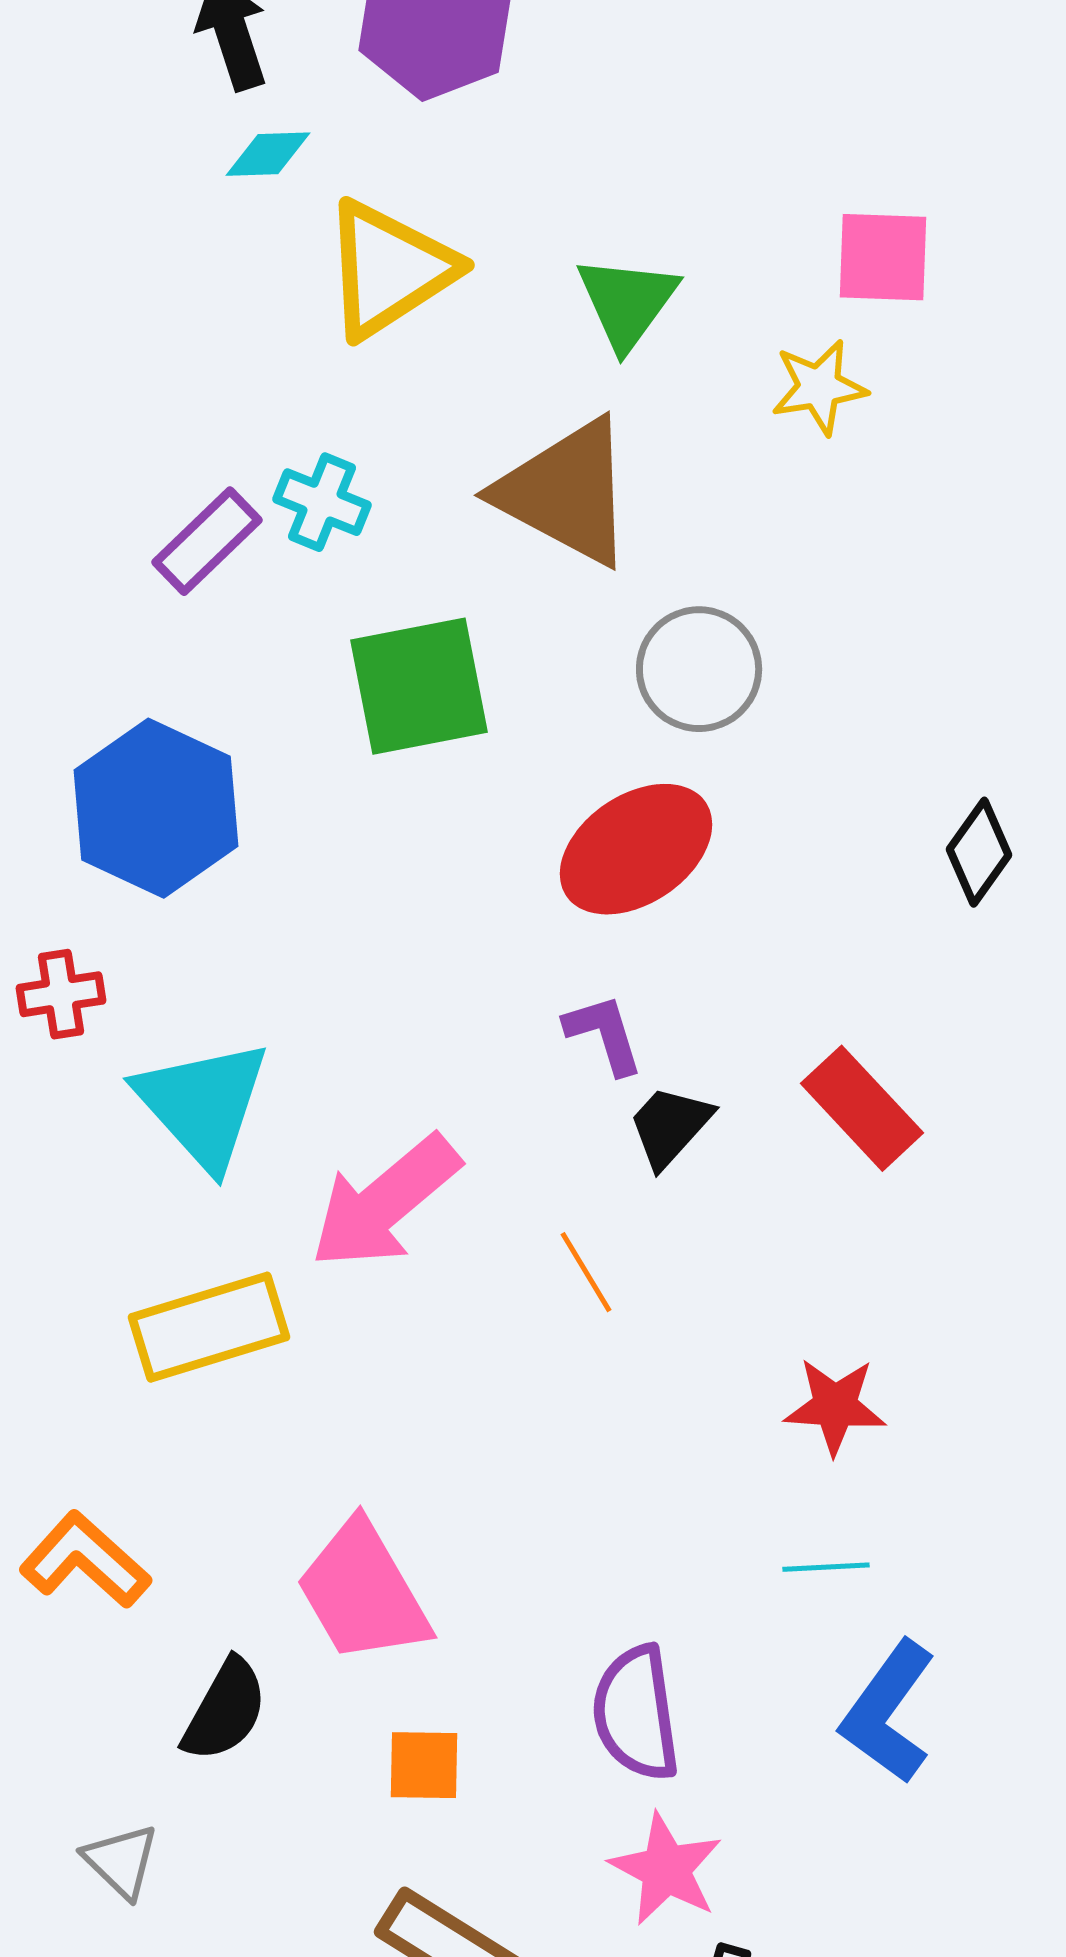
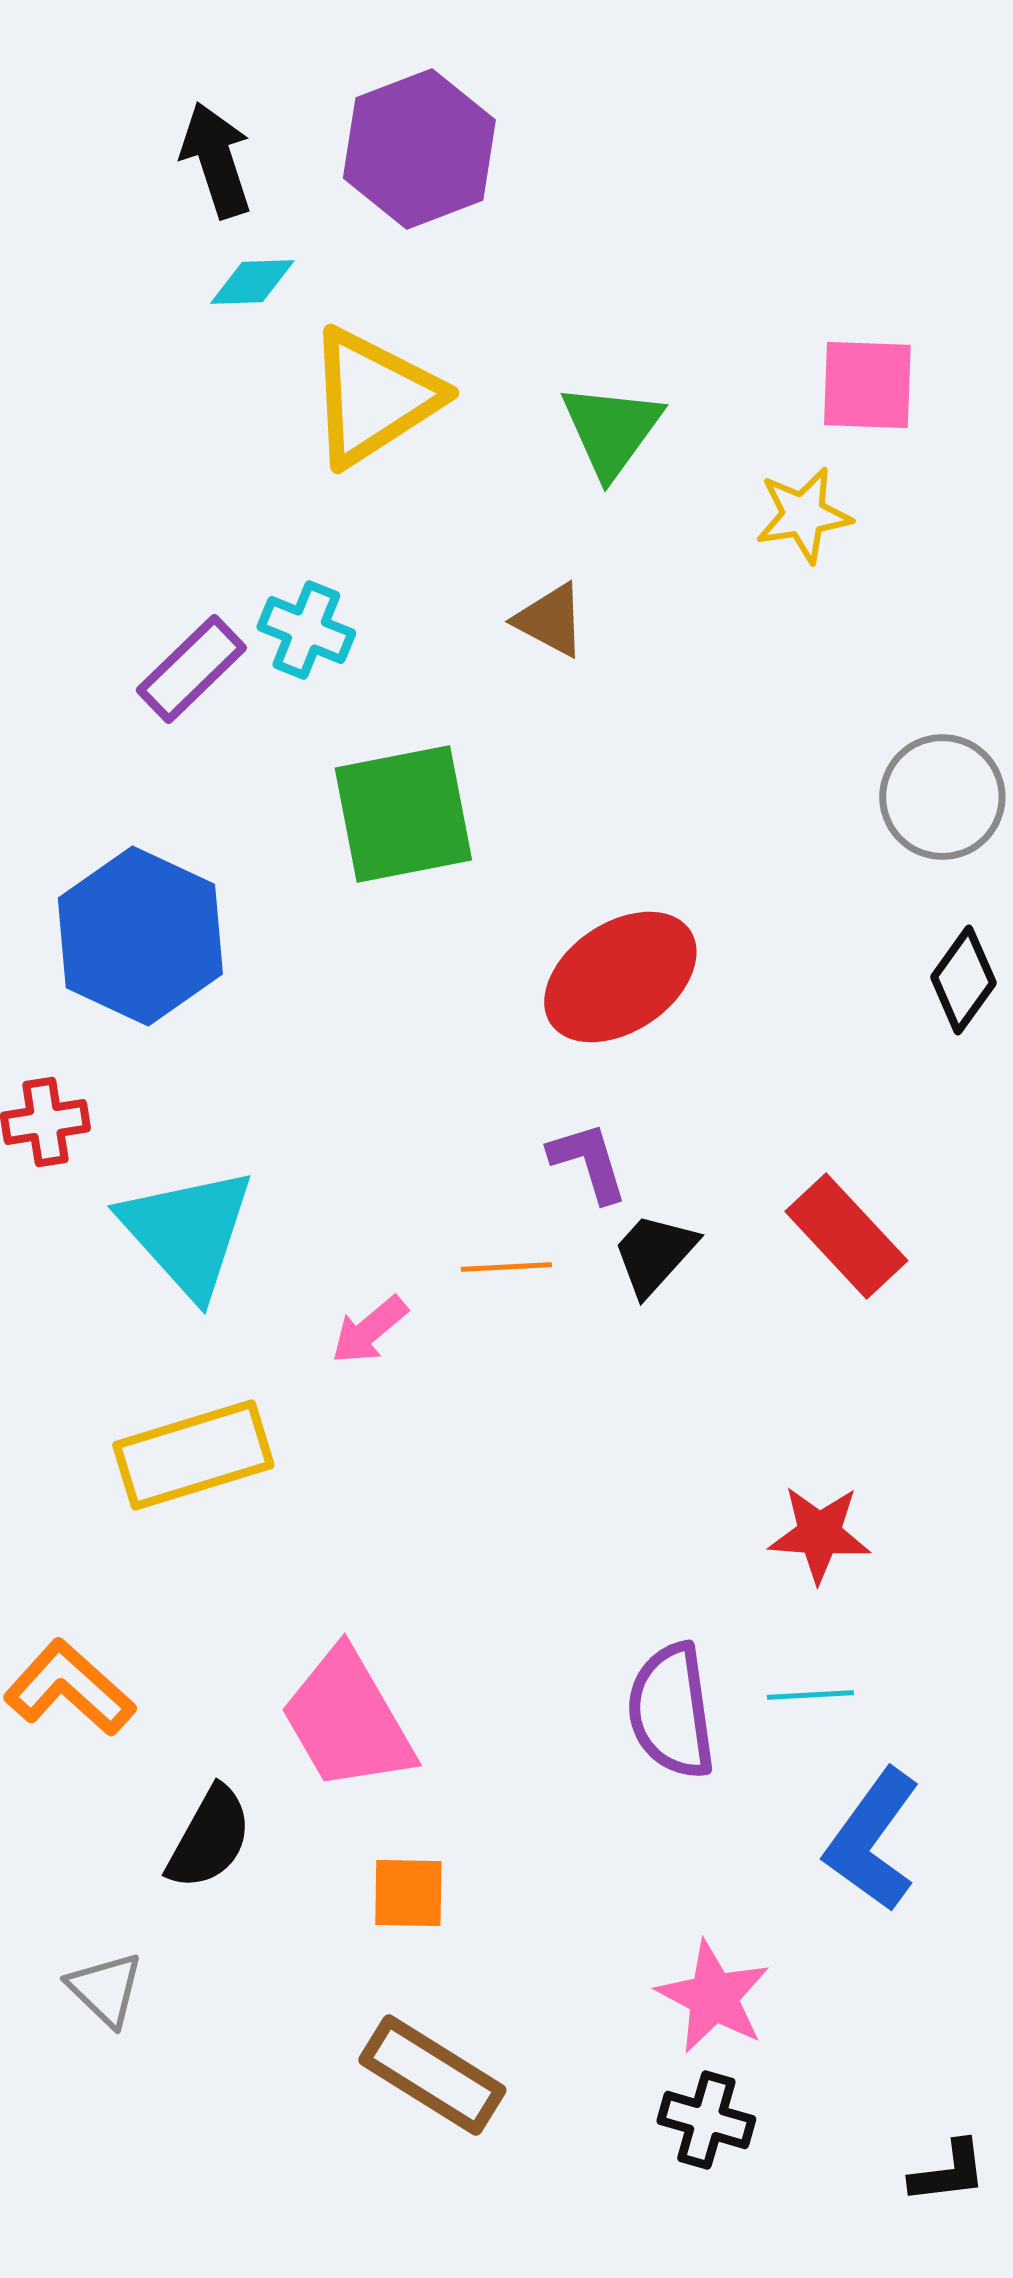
brown triangle: (566, 492) -> (550, 620), size x0.5
gray circle: (699, 669) -> (942, 797), moved
pink arrow: (385, 1202) -> (369, 1330), size x0.5
orange line: (586, 1272) -> (506, 1267), moved, turned -62
purple semicircle: (636, 1713) -> (671, 1711), moved
pink star: (666, 1869) -> (713, 1997), moved

